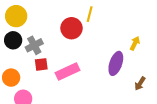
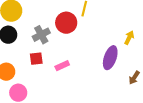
gray cross: (34, 45) -> (41, 35), moved
pink rectangle: (67, 72) -> (62, 66), size x0.6

